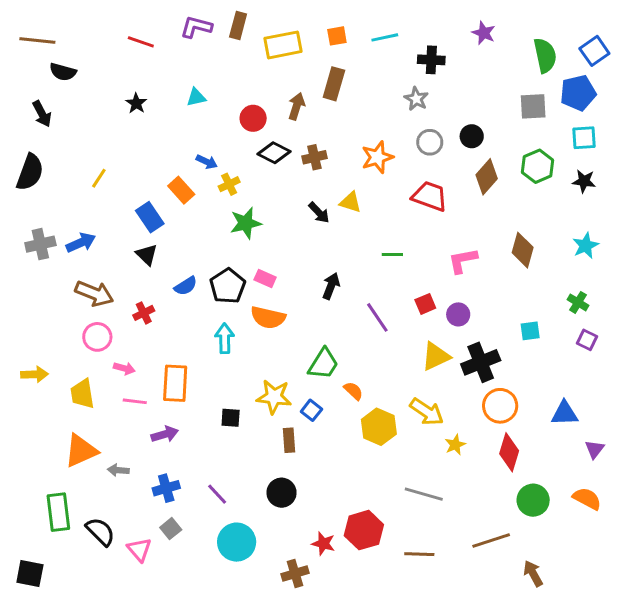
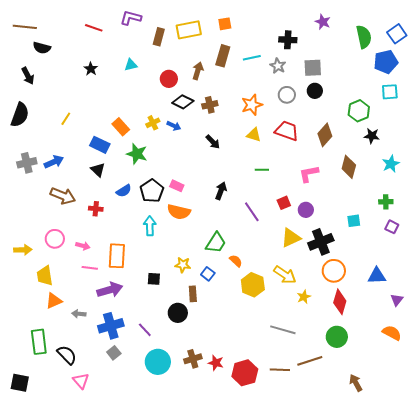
brown rectangle: (238, 25) -> (159, 37), moved
cyan line: (385, 37) -> (252, 58), moved
gray square: (533, 106) -> (313, 68), moved
blue arrow: (207, 162) -> (174, 126), moved
brown diamond: (487, 177) -> (325, 135), moved
black star: (584, 181) -> (372, 136), moved
yellow triangle: (350, 202) -> (254, 135), moved
blue rectangle: (150, 217) -> (100, 145), turned -30
green star: (246, 223) -> (137, 154), moved, turned 30
green cross: (578, 302) -> (386, 202), turned -32
red cross: (144, 313) -> (96, 209), turned 32
pink circle: (97, 337) -> (55, 239), moved
yellow trapezoid: (82, 394) -> (45, 276), moved
yellow star: (274, 397) -> (183, 265), size x0.7
purple arrow: (165, 434) -> (110, 290), size x1.4
orange triangle: (81, 451) -> (54, 301), size x0.7
blue cross: (166, 488) -> (111, 326), size x1.4
black circle: (282, 493) -> (178, 313), moved
green circle: (533, 500) -> (337, 337), moved
red hexagon: (364, 530) -> (245, 373), moved
brown line: (491, 541) -> (310, 361), moved
pink triangle: (139, 550) -> (81, 381), moved
brown cross: (295, 574) -> (193, 359), moved

